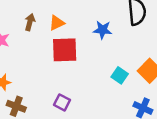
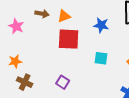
brown arrow: (30, 22) -> (42, 14), turned 80
cyan square: (120, 75) -> (101, 58), moved, turned -32

